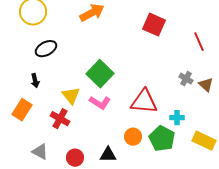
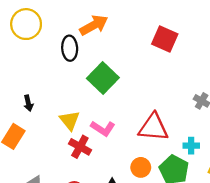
black ellipse: (46, 49) -> (70, 48), moved, turned -65
green square: (100, 74) -> (103, 78), moved
red cross: (60, 119) -> (80, 147), moved

